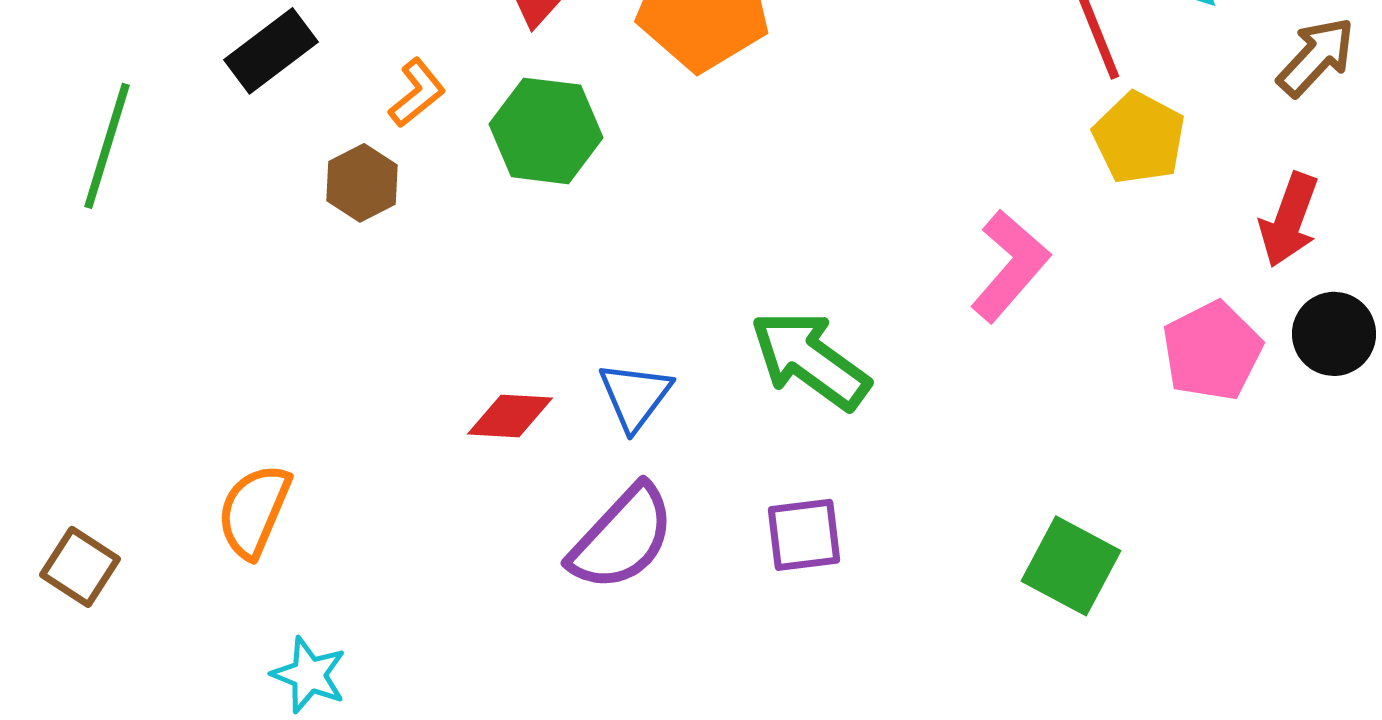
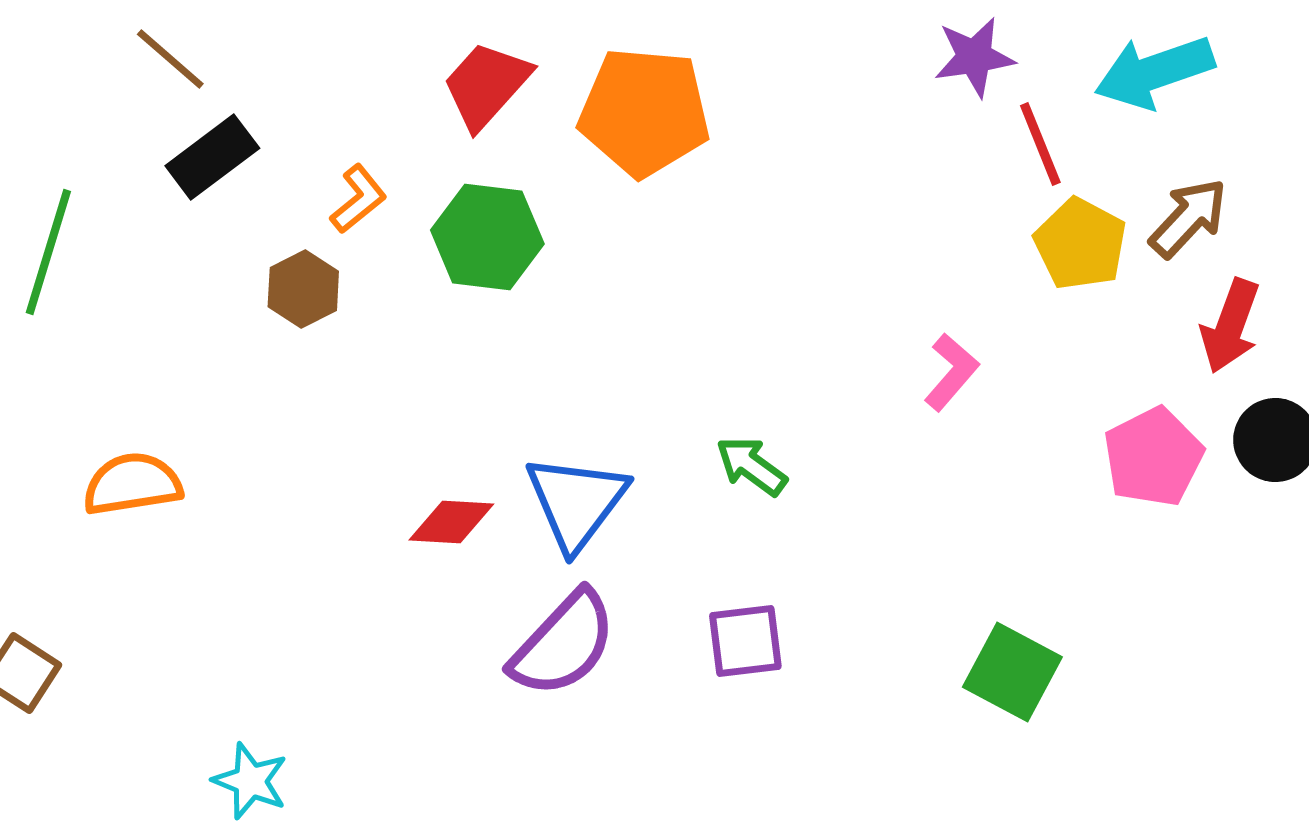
brown arrow: (1316, 57) -> (1188, 218), moved
pink L-shape: (1010, 266) -> (951, 372), size x0.7
green arrow: (810, 360) -> (751, 466), size x0.6
blue triangle: (635, 396) -> (576, 502), size x1.4
orange semicircle: (254, 511) -> (132, 484), moved, turned 58

